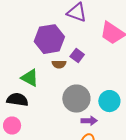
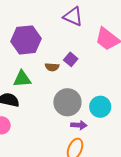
purple hexagon: (49, 39) -> (26, 40), moved
green triangle: (30, 78) -> (22, 79), turned -36

